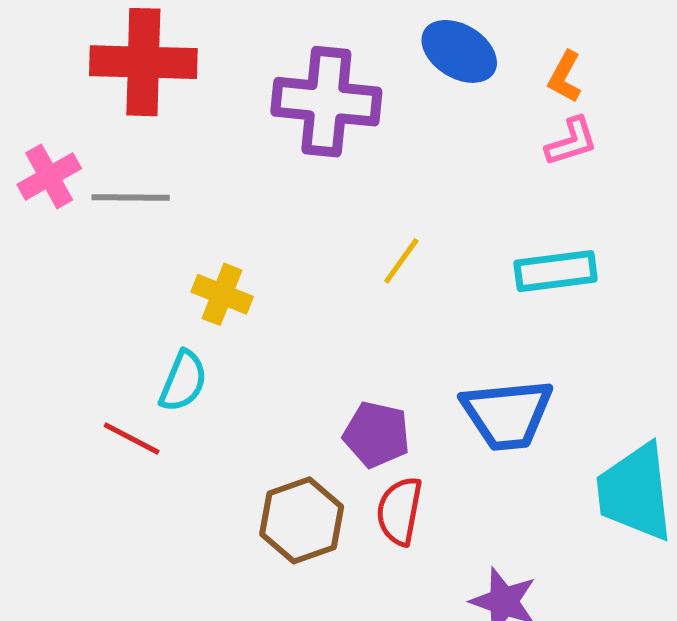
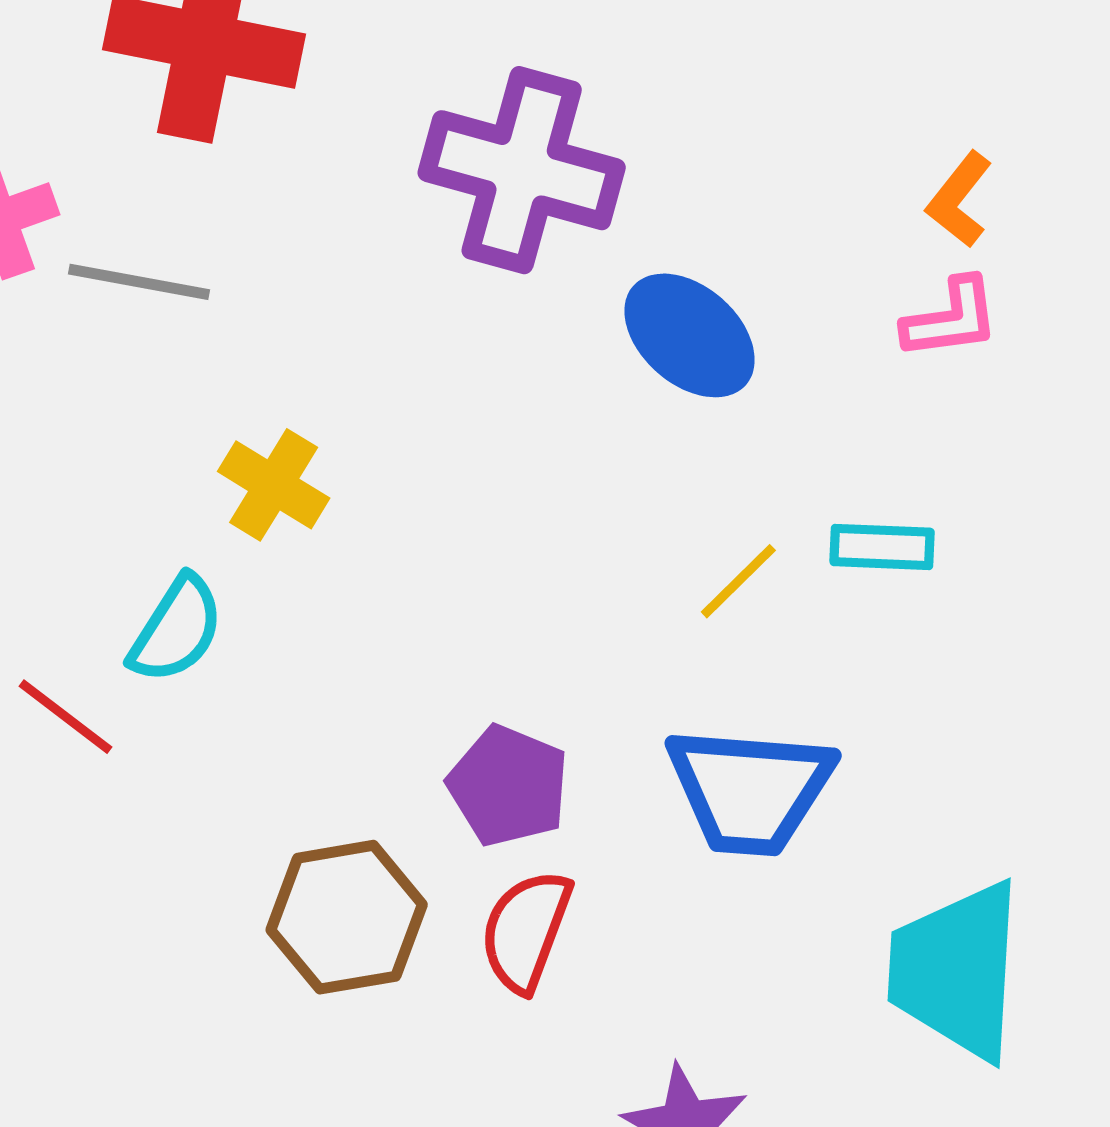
blue ellipse: (459, 51) -> (690, 335), moved
yellow line: (401, 261) -> (738, 581), moved
cyan rectangle: (556, 271) -> (882, 547), size x0.7

